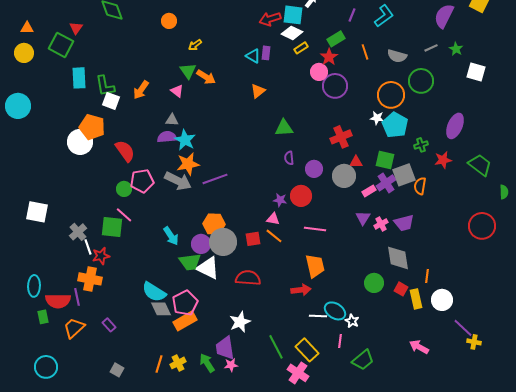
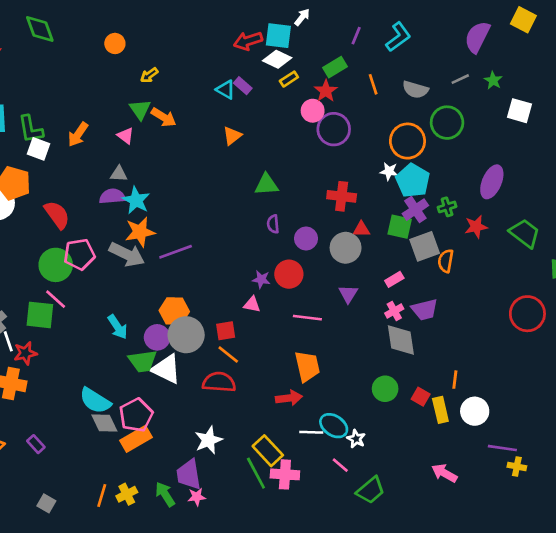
purple rectangle: (266, 53) -> (243, 86), turned -56
red cross: (341, 137) -> (342, 196), turned 30
purple cross: (386, 183) -> (415, 210), moved
green circle: (124, 189) -> (56, 265), size x1.6
pink rectangle: (369, 191) -> (394, 279), moved
purple triangle: (363, 218) -> (348, 294), moved
orange line: (274, 236) -> (228, 354), moved
gray diamond: (398, 258) -> (401, 340), moved
purple line: (463, 328) -> (502, 448), turned -35
pink line: (340, 341) -> (340, 465), turned -56
yellow rectangle: (307, 350) -> (268, 451), moved
pink cross: (298, 373) -> (285, 474), moved, turned -30

